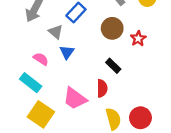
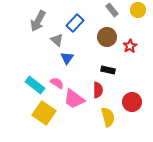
pink semicircle: (41, 59) -> (57, 83), moved
black rectangle: (113, 66) -> (108, 70), turned -32
red circle: (140, 118) -> (132, 102), moved

